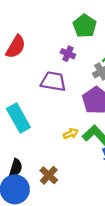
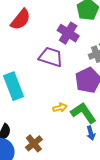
purple cross: (68, 54) -> (68, 33), size x1.5

